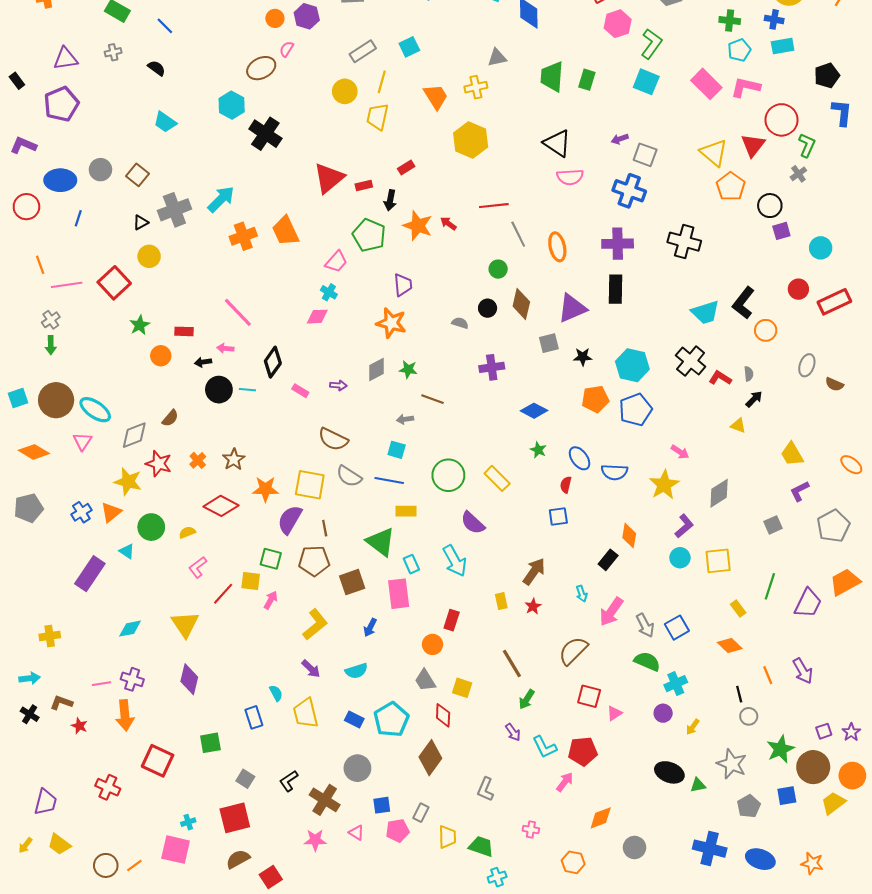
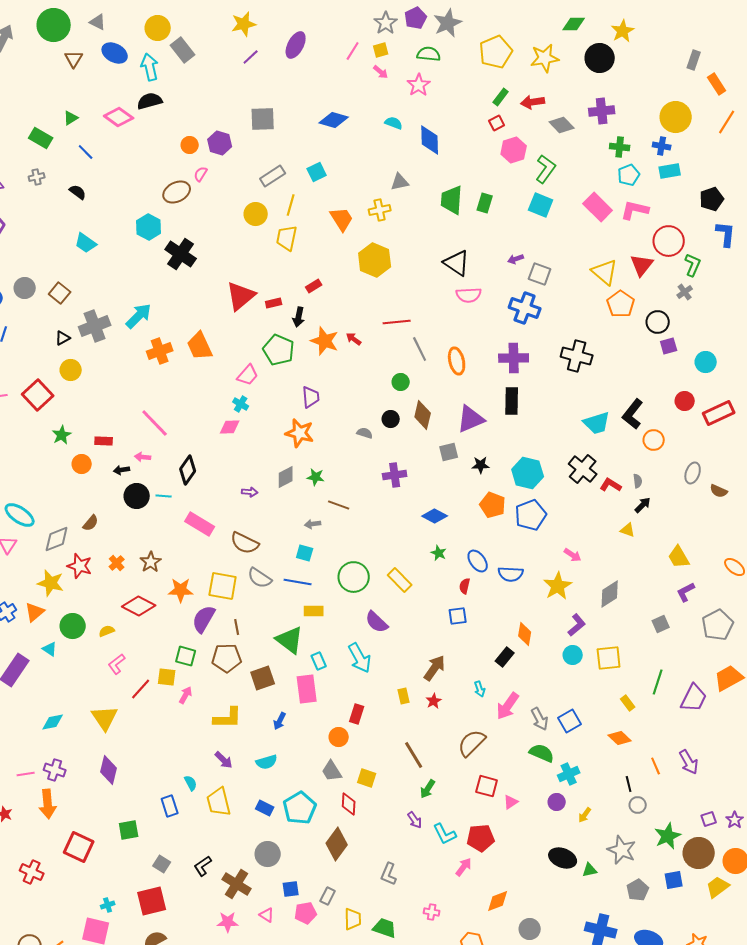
pink rectangle: (300, 391) -> (200, 524), moved, size x1.8
orange pentagon: (595, 399) -> (493, 505), turned 30
yellow L-shape: (315, 624) -> (228, 718), turned 40

